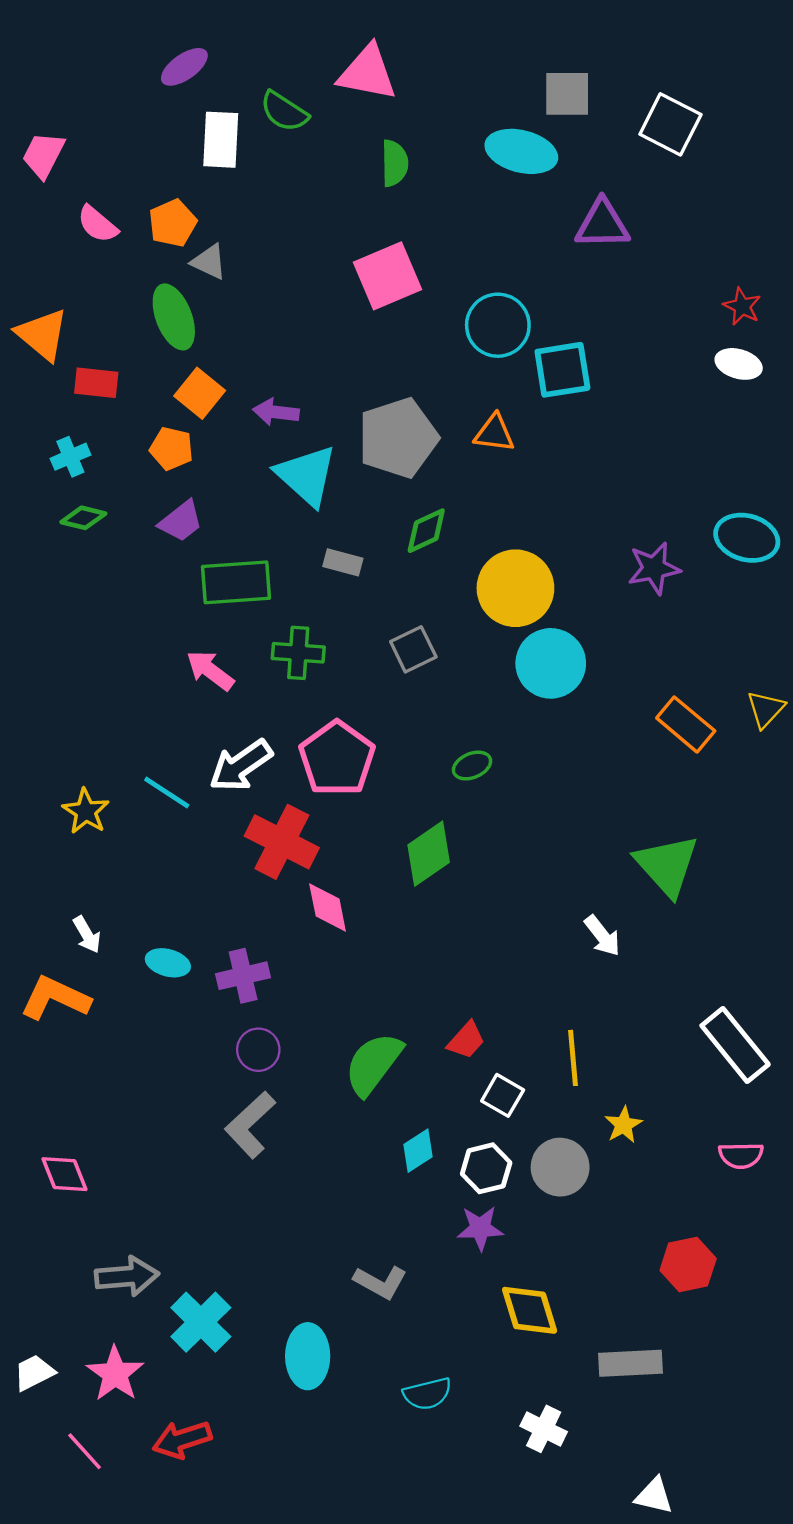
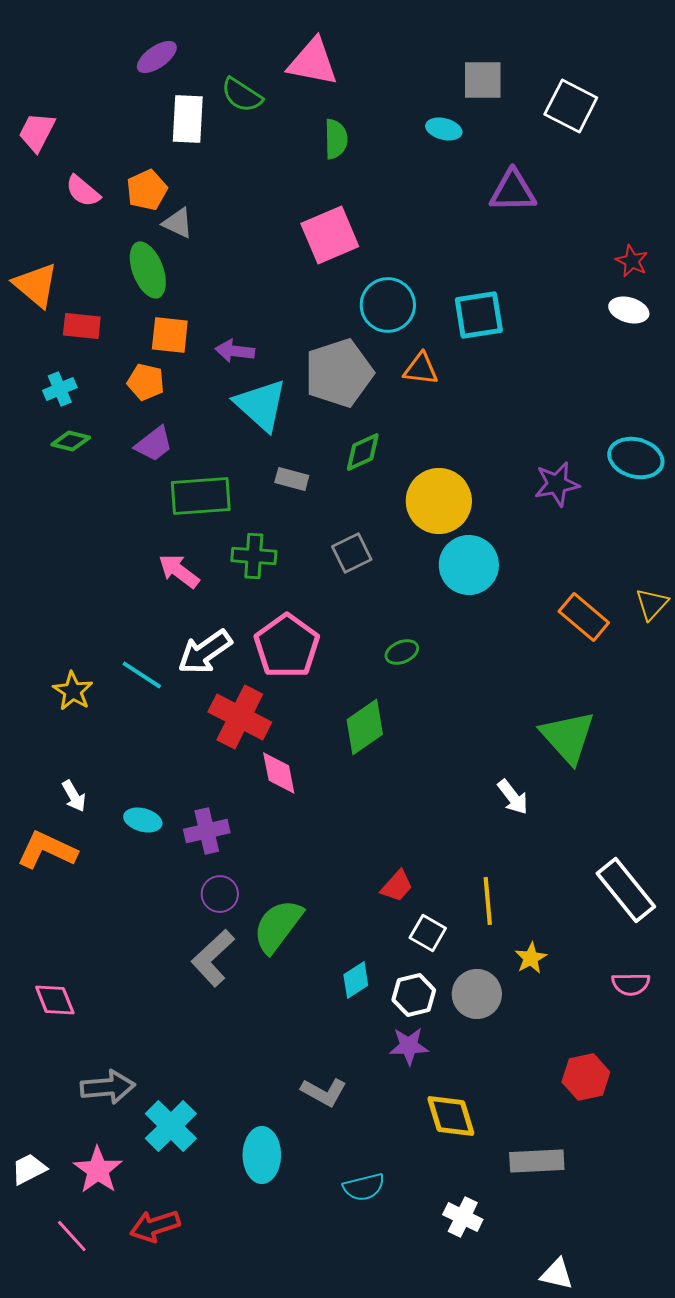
cyan ellipse: (521, 151) -> (444, 129), size x0.6
cyan circle: (498, 325) -> (388, 305), moved
orange square: (200, 393) -> (170, 335), turned -33
green semicircle: (373, 1064) -> (278, 926), moved

